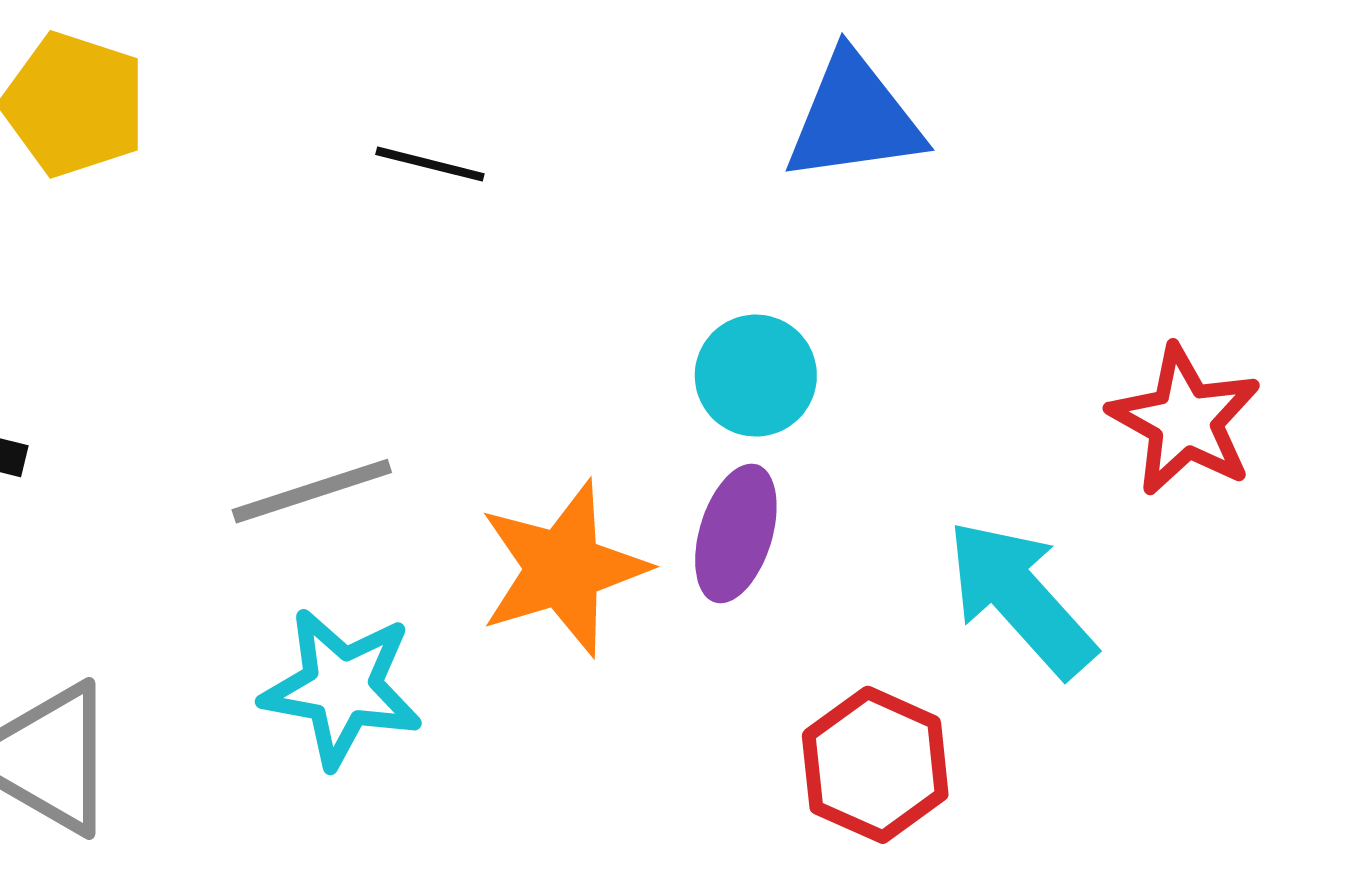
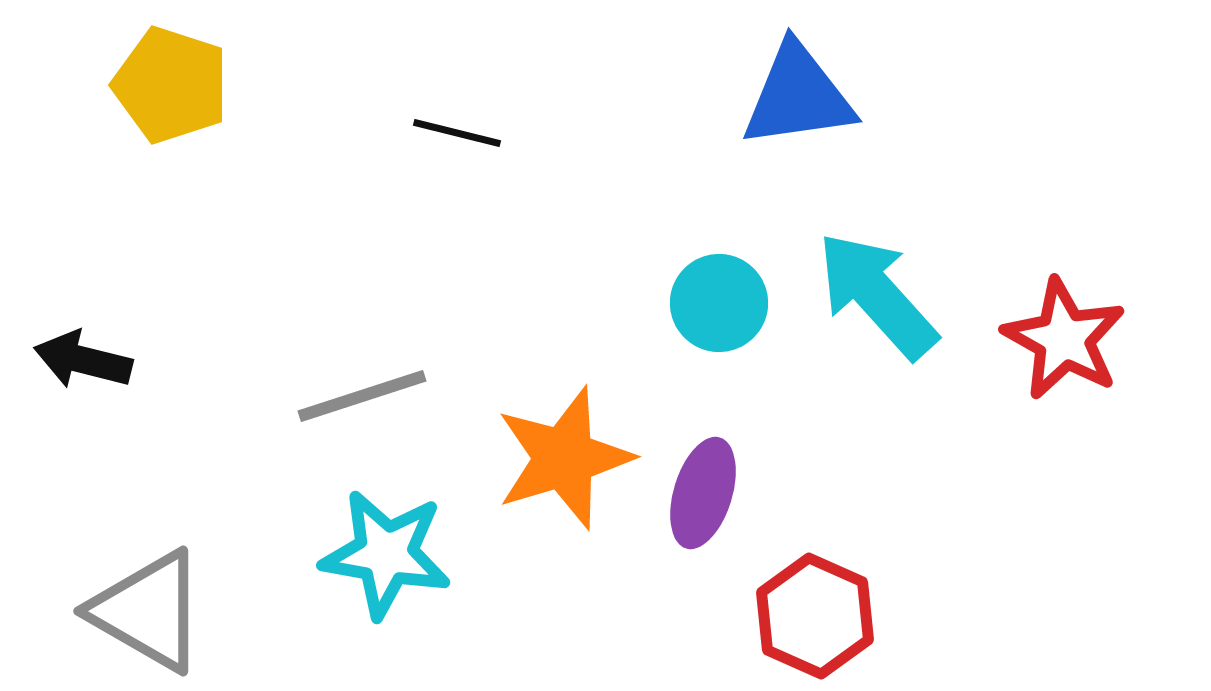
purple ellipse: (736, 533) -> (703, 493), moved
cyan arrow: (1021, 598) -> (877, 295), moved

